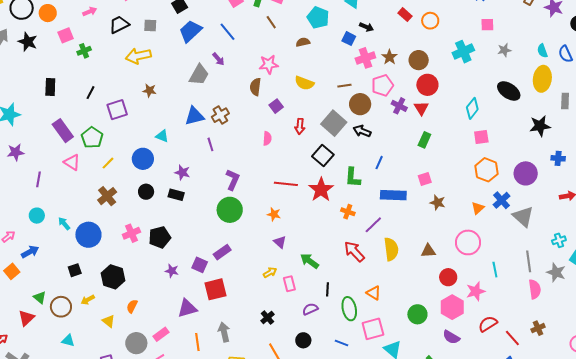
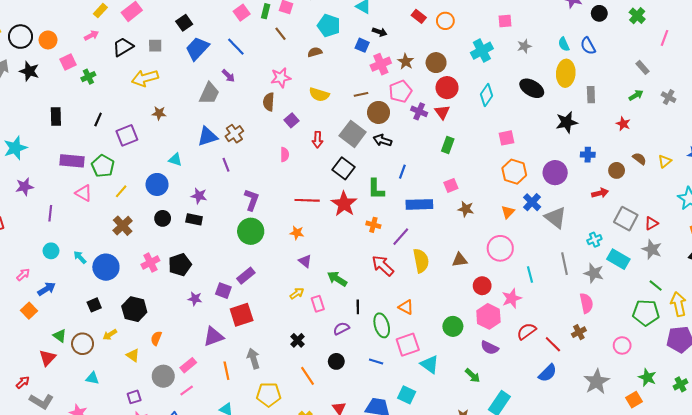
cyan diamond: (472, 108) -> (486, 95), moved
purple rectangle: (63, 131) -> (72, 161), turned -45
pink semicircle: (535, 289) -> (586, 303), moved

